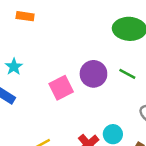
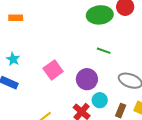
purple circle: (93, 74) -> (87, 79), moved

